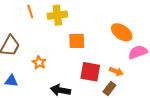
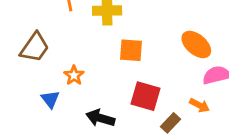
orange arrow: (116, 71) -> (199, 105), moved
blue triangle: (11, 81) -> (50, 99), moved, turned 40

